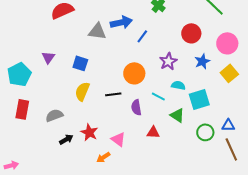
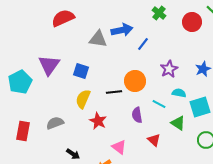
red circle: (191, 33) -> (192, 22), moved
purple triangle: (48, 57) -> (49, 65), size x1.6
black line: (113, 94) -> (114, 92), moved
red rectangle: (22, 109) -> (23, 131), moved
red star: (89, 132) -> (98, 121), moved
red triangle: (153, 132) -> (154, 140), turned 40
black arrow: (66, 139) -> (73, 154), moved, turned 64

